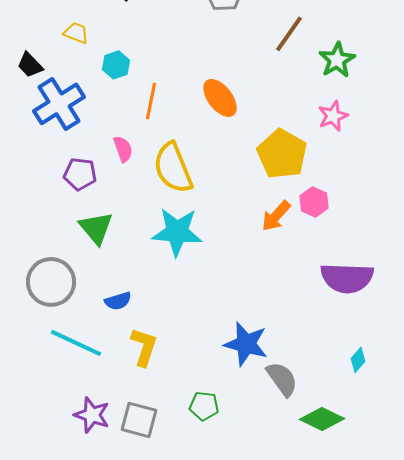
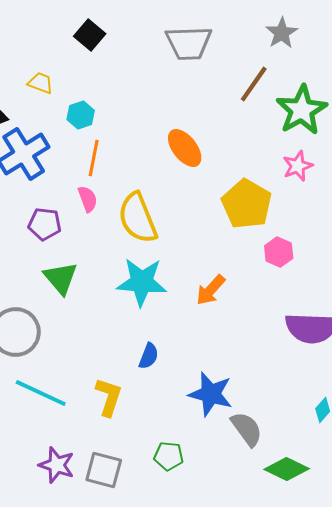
green star: (337, 60) -> (302, 110), size x1.4
orange line: (151, 101) -> (94, 158), moved
orange arrow: (276, 216) -> (211, 290), moved
blue semicircle: (118, 301) -> (149, 356), moved, turned -52

